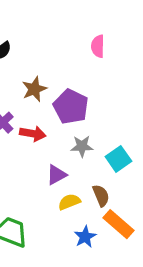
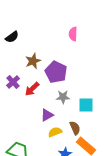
red arrow: (33, 134) -> (32, 89), turned 126
cyan square: (118, 159) -> (86, 105), turned 35

